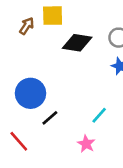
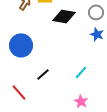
blue circle: (30, 93) -> (21, 45), moved
pink star: (86, 144) -> (81, 101), moved

